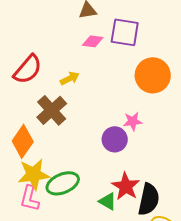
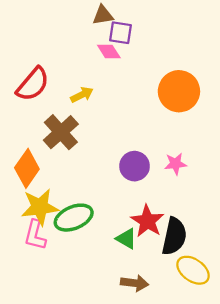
purple square: (125, 32) -> (120, 33), moved, size x0.7
pink diamond: (93, 41) -> (109, 51), turned 50
pink star: (133, 121) -> (175, 164), moved

